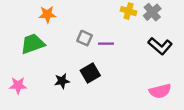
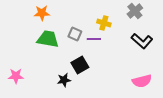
yellow cross: (129, 11) -> (104, 23), moved
green trapezoid: (33, 44) -> (48, 39), moved, turned 30
black star: (62, 81) -> (64, 80), moved

